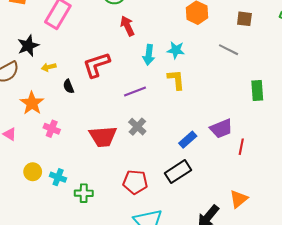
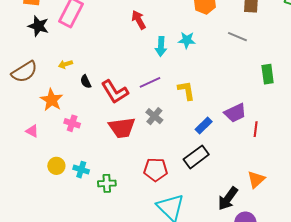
black star: (28, 46) -> (38, 26), moved, turned -30
red L-shape: (96, 65) -> (115, 92), moved, turned -100
yellow L-shape: (176, 80) -> (186, 90), moved

